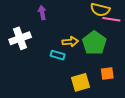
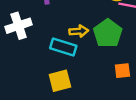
cyan rectangle: (58, 55) -> (63, 47), size x1.5
yellow square: (81, 82) -> (60, 81), moved

